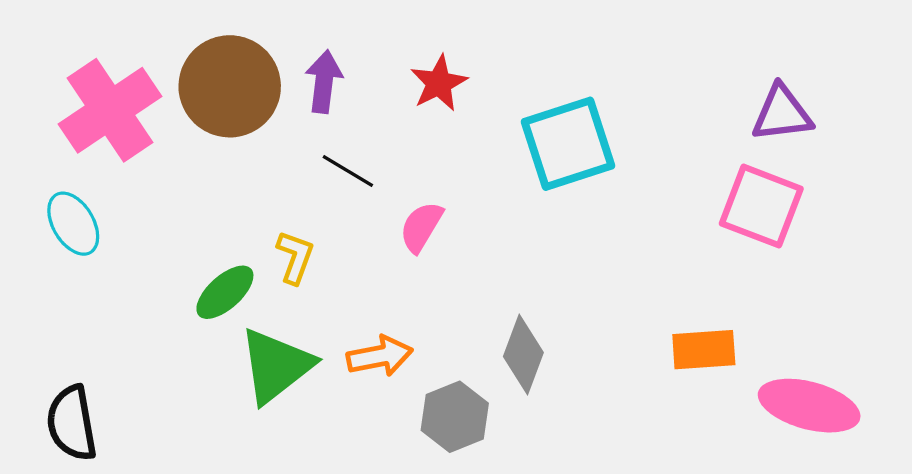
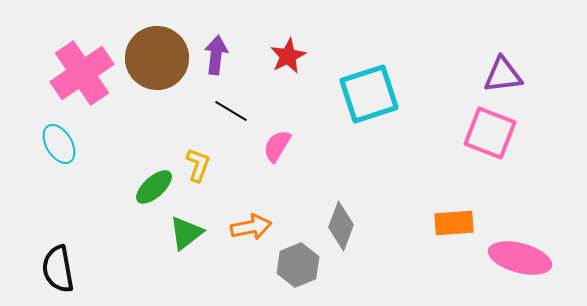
green triangle: (276, 366) -> (186, 233), size x0.7

